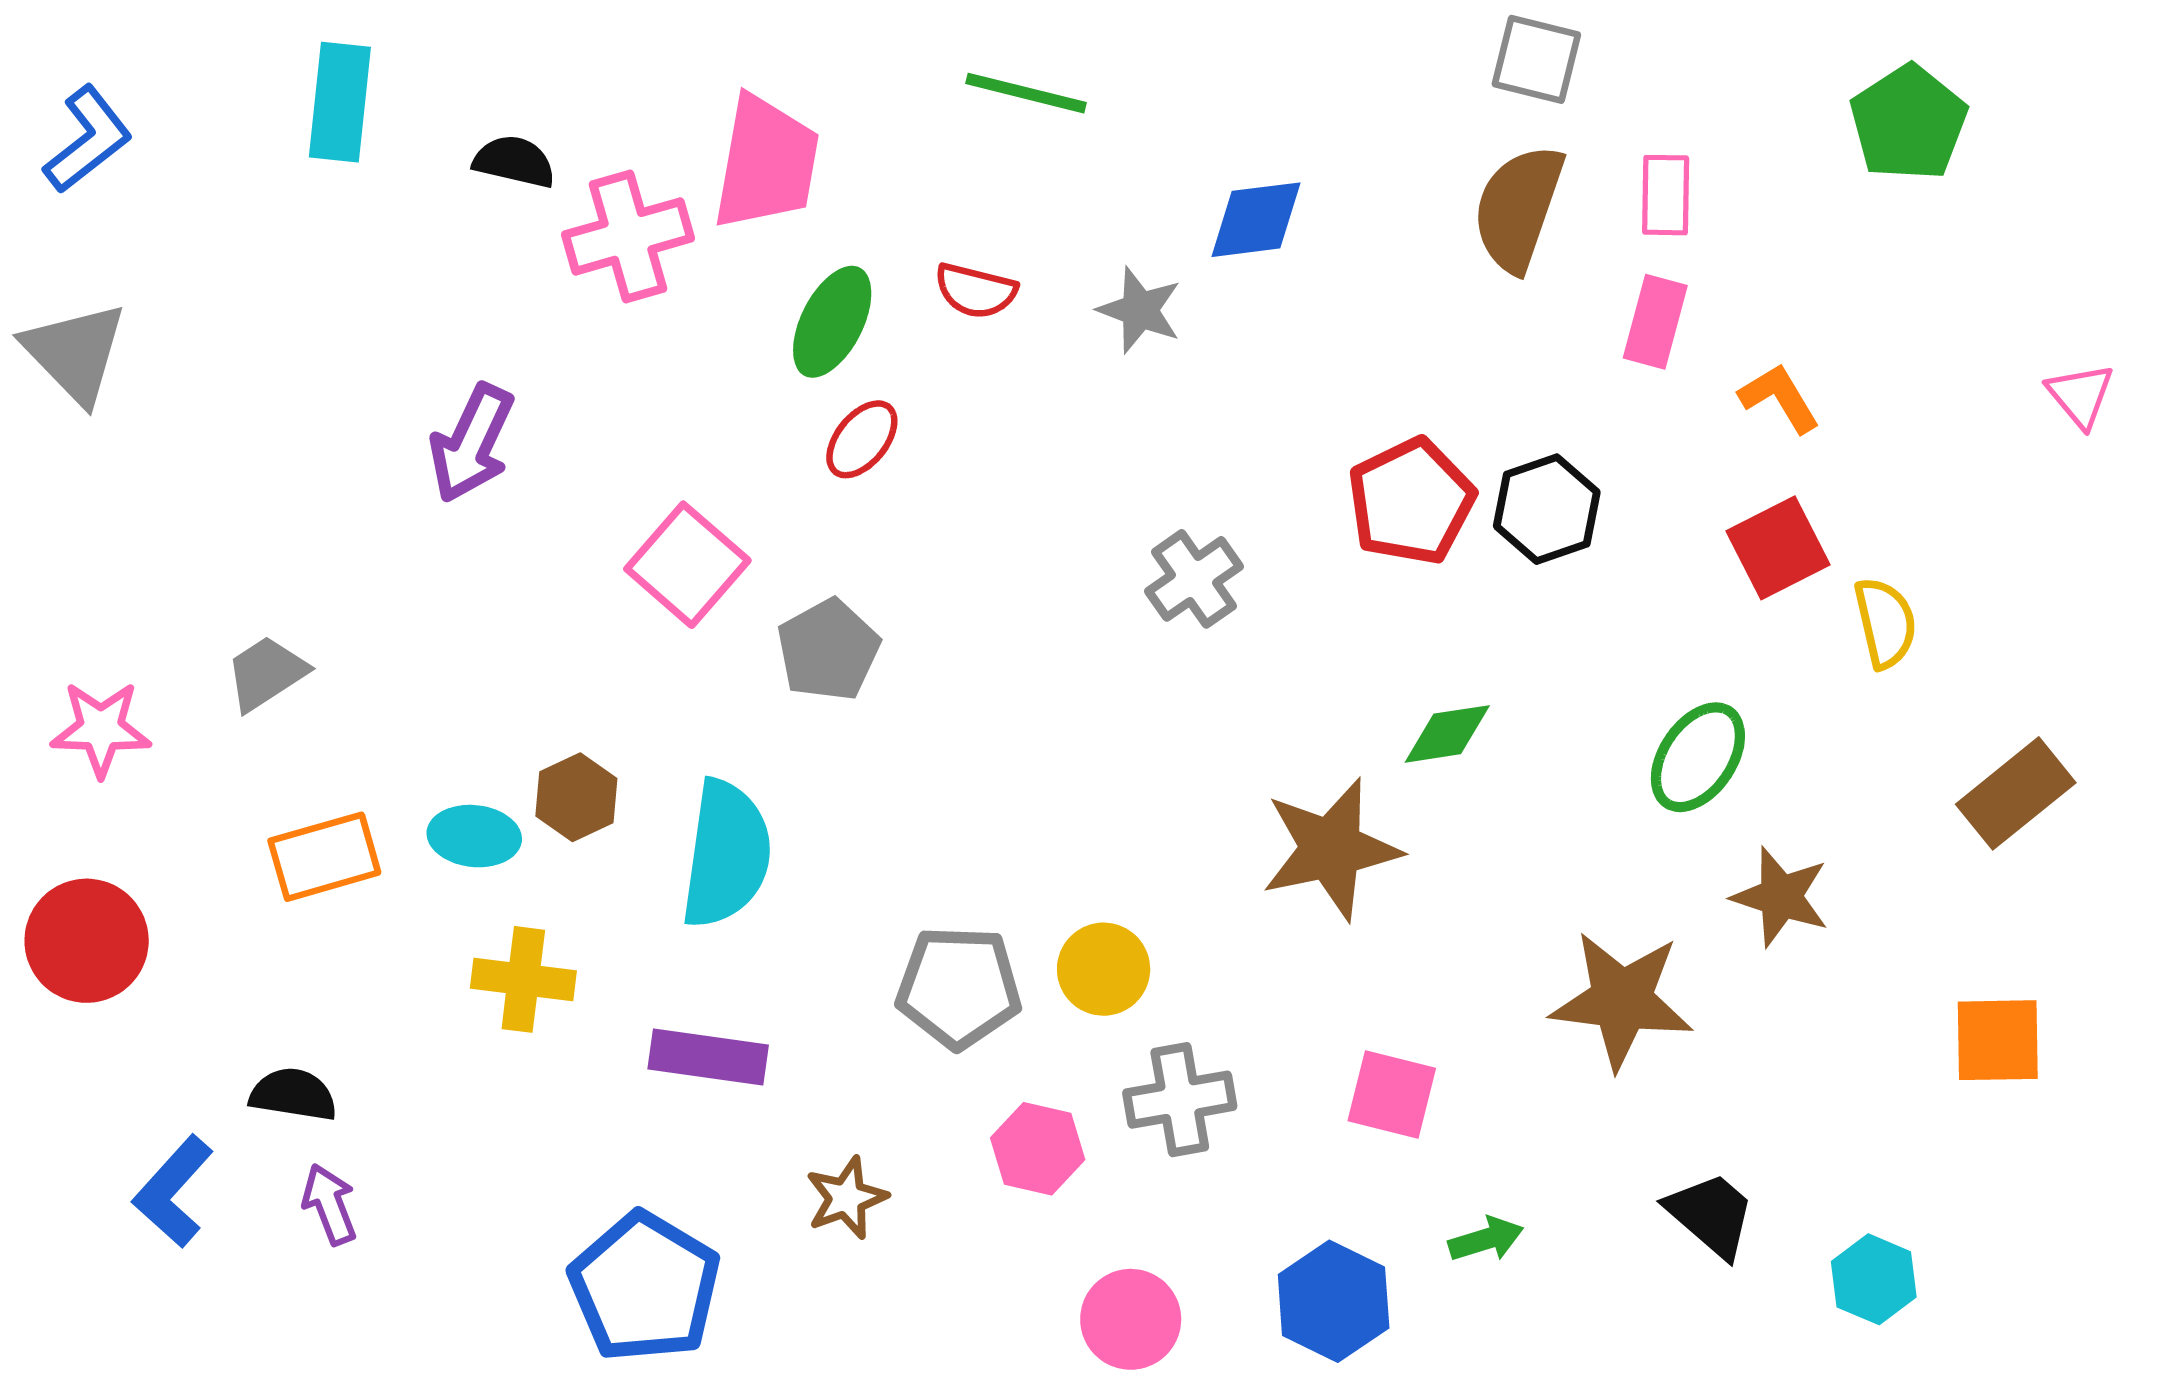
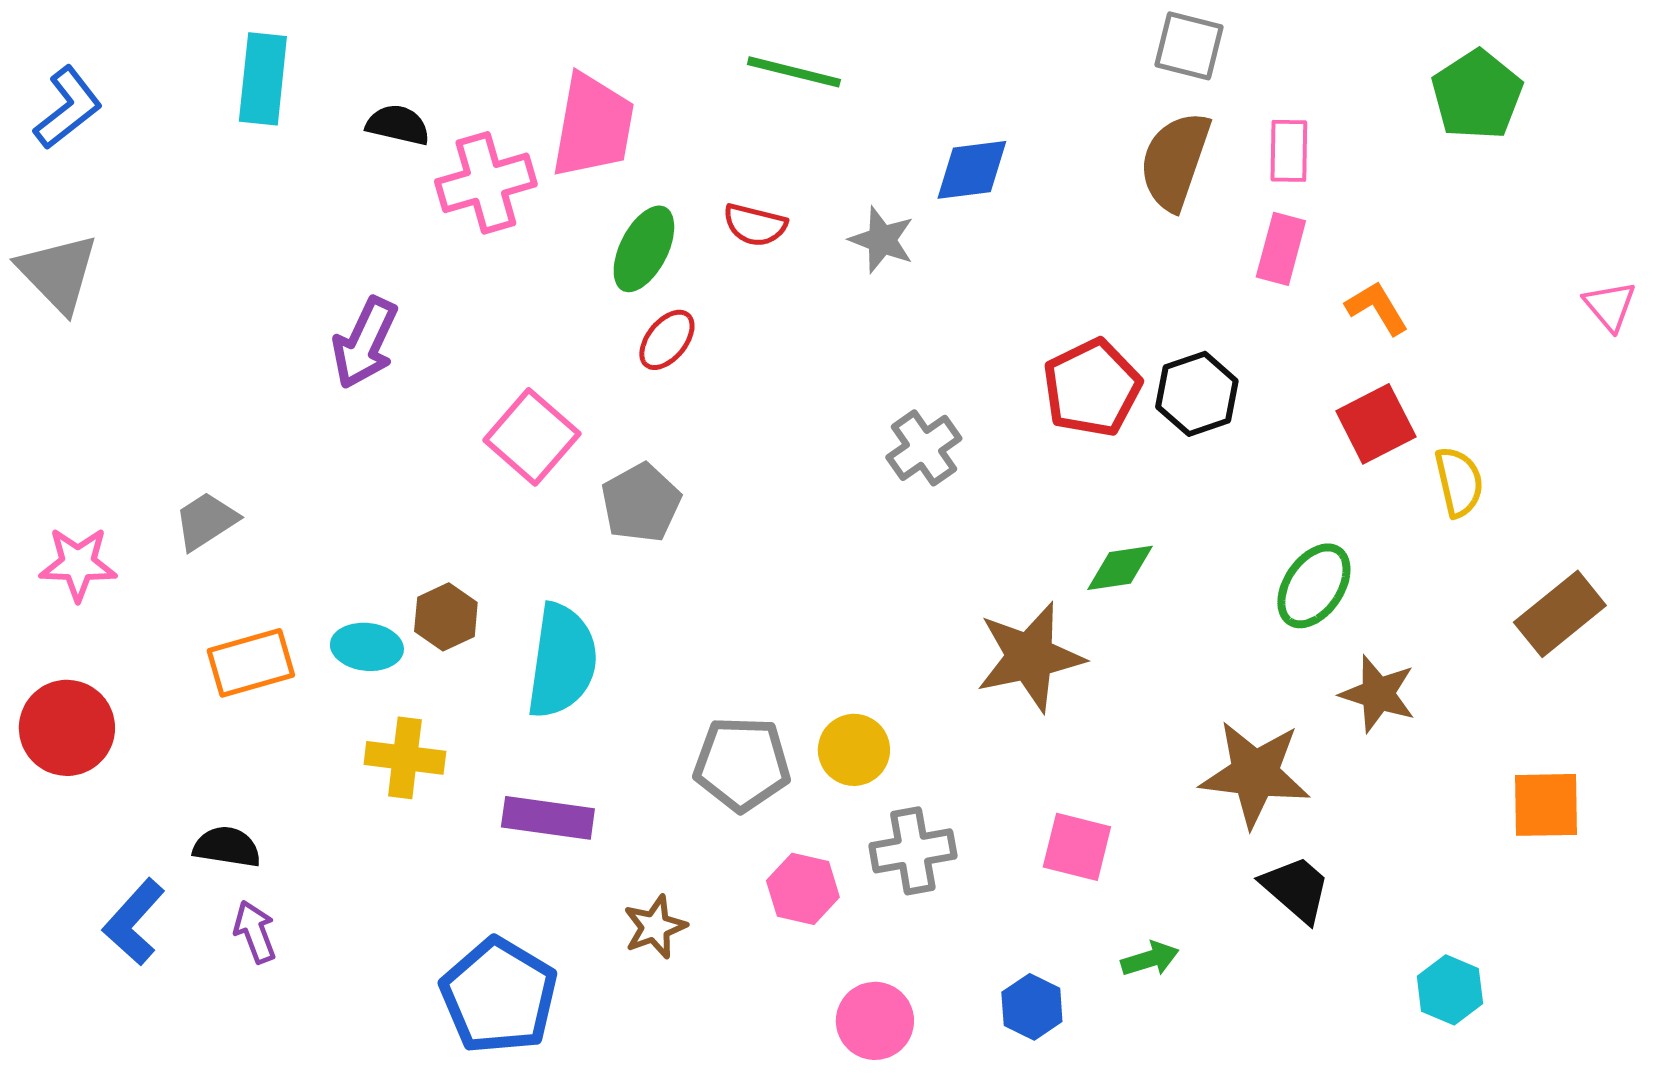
black trapezoid: (1711, 1215) -> (1296, 889), moved
blue hexagon: (1334, 1301) -> (1032, 1007), size x0.7

